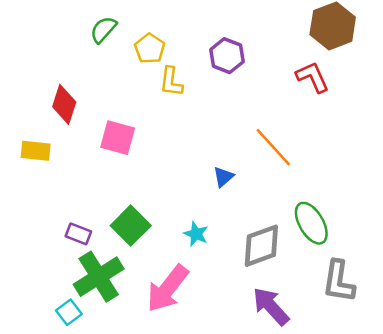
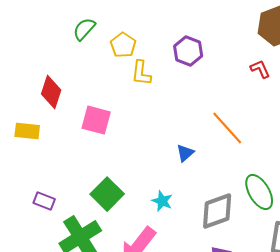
red L-shape: (312, 77) -> (260, 69), size x0.7
purple rectangle: (78, 234) -> (44, 201), moved

